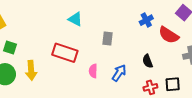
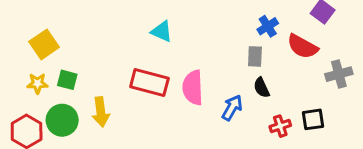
gray rectangle: (108, 38) -> (255, 56), moved
black semicircle: (148, 61) -> (262, 88), moved
pink semicircle: (93, 71) -> (193, 88), moved, size x1.6

